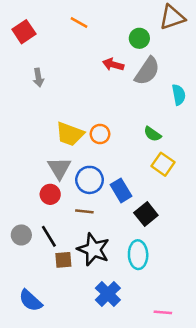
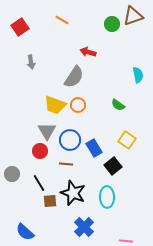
green circle: (139, 38) -> (112, 24), moved
gray semicircle: (147, 71) -> (74, 77), moved
yellow square: (163, 164) -> (127, 140), moved
gray circle: (21, 235) -> (12, 174), moved

